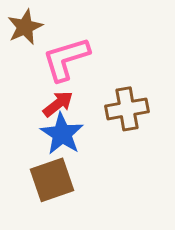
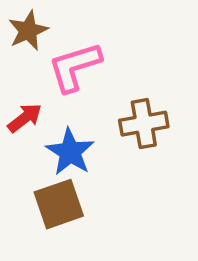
red arrow: (58, 104) -> (25, 118), moved

